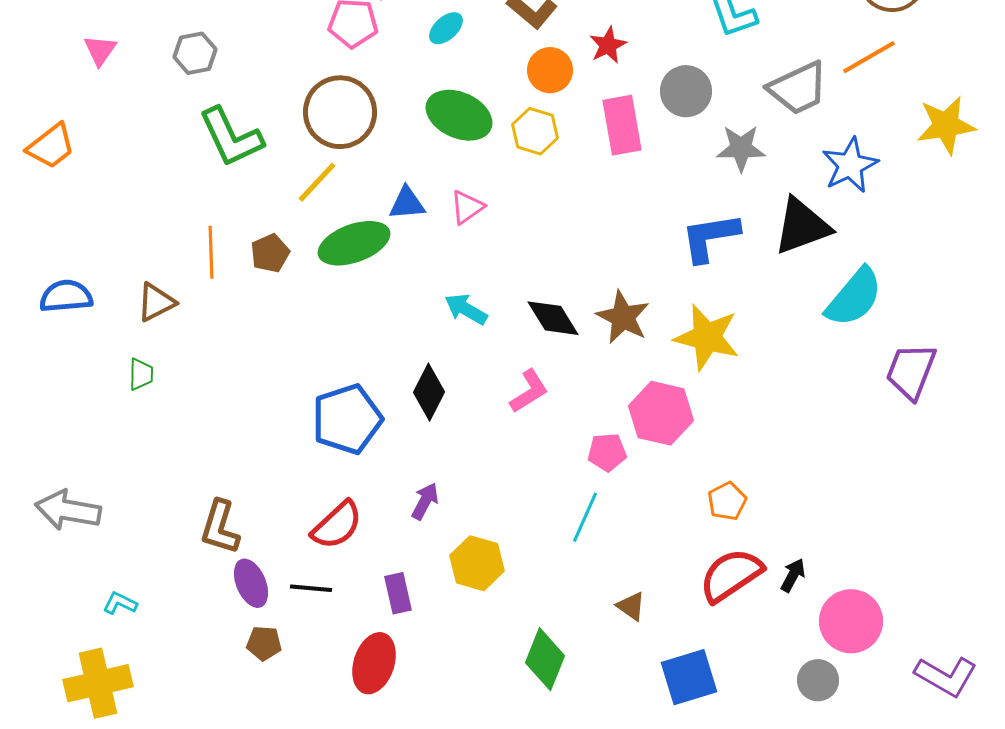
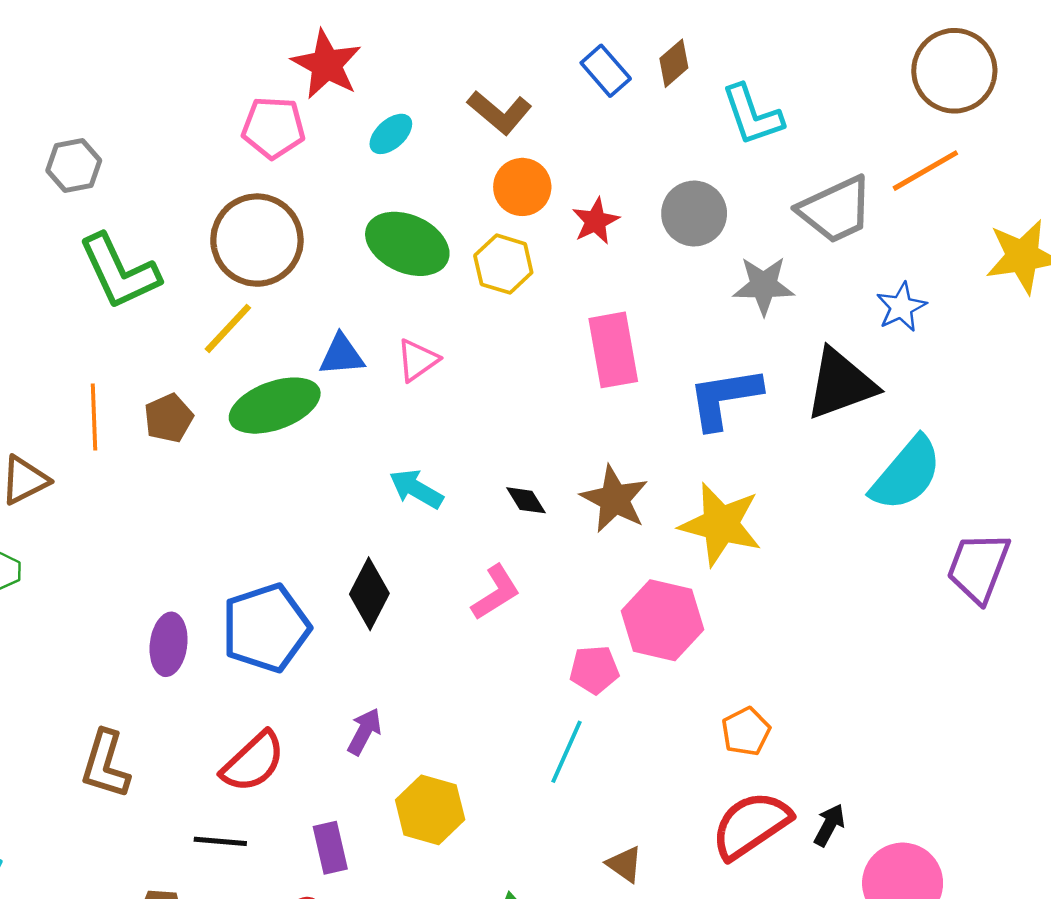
red star: (608, 45) -> (596, 221), moved
pink rectangle: (622, 125) -> (613, 350), moved
blue star: (850, 165) -> (901, 307), size x0.7
black diamond: (553, 318) -> (526, 500), size x0.6
purple ellipse: (251, 583) -> (169, 644), moved, turned 30

